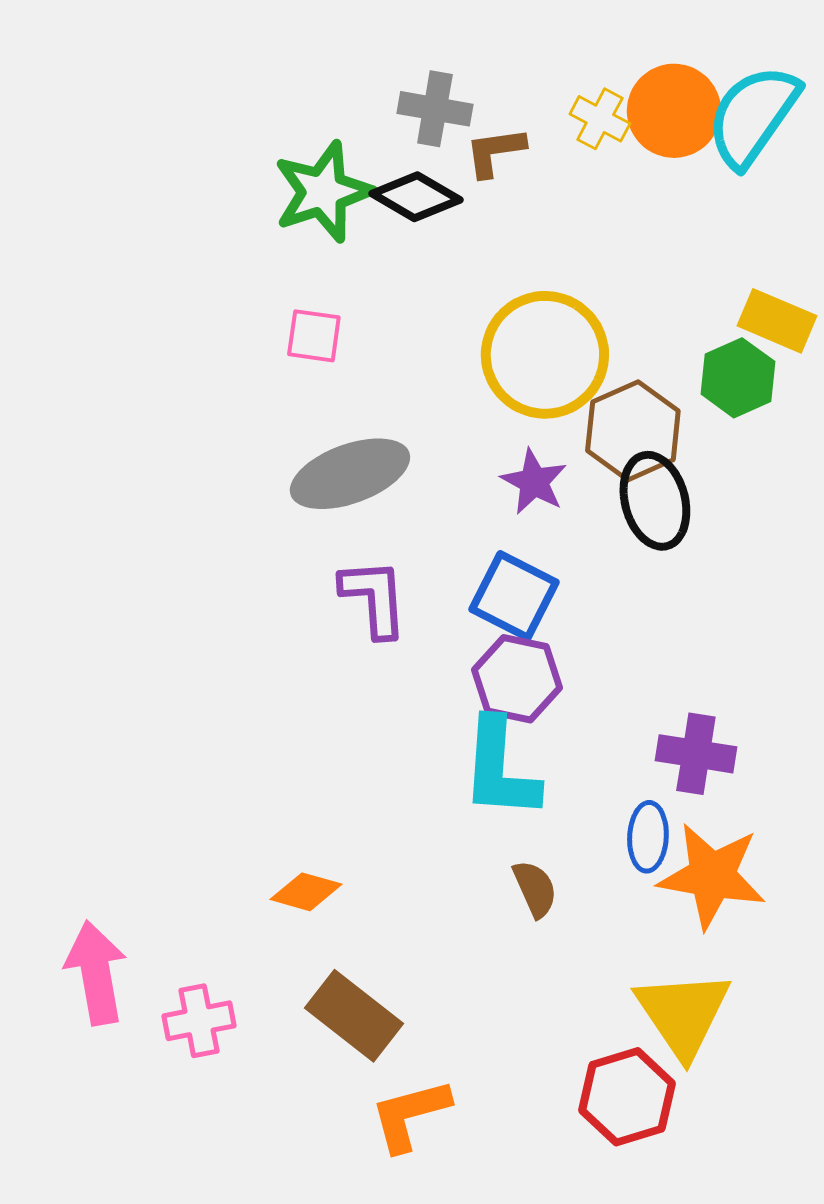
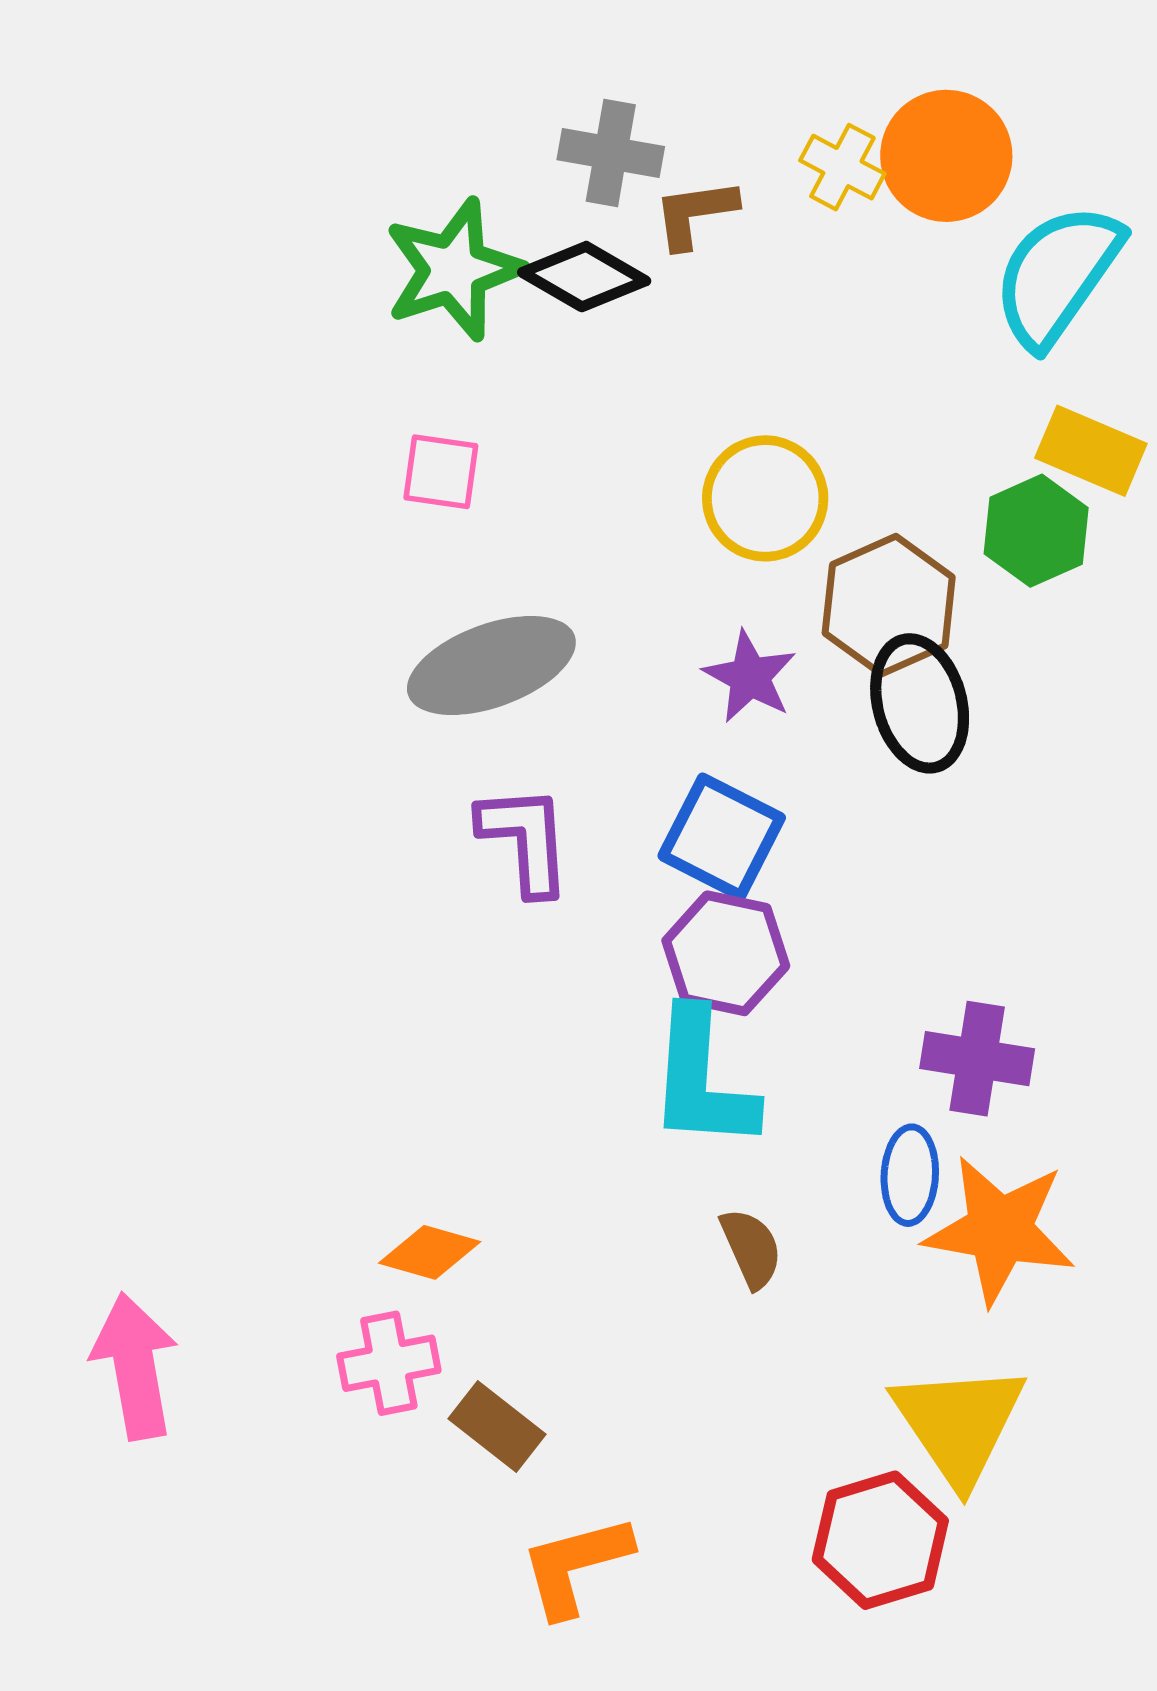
cyan semicircle: (753, 116) -> (1057, 275), moved
yellow circle: (545, 355) -> (765, 498), size x0.7
brown rectangle: (354, 1016) -> (497, 1426), size x0.7
pink cross: (199, 1021) -> (389, 1363), moved

